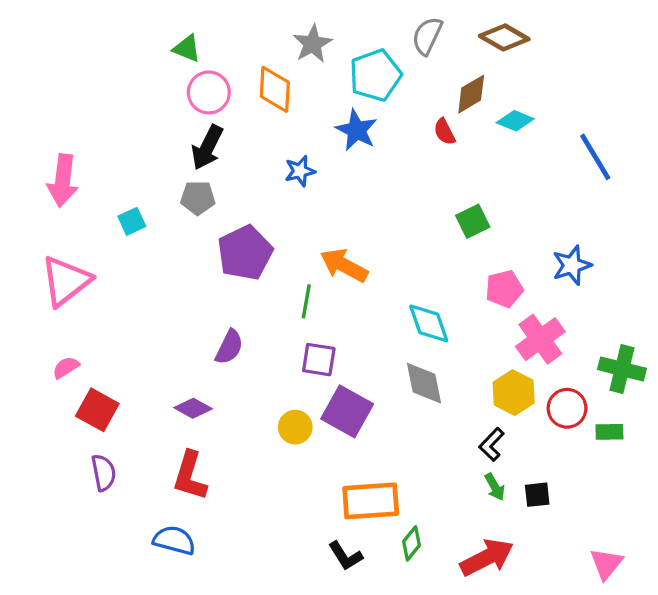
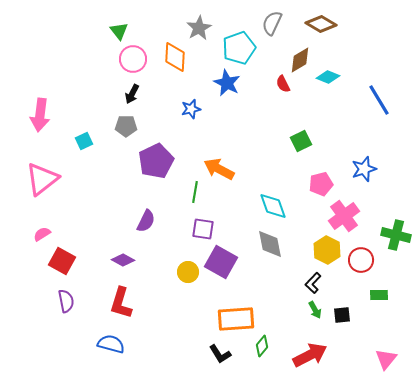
green triangle: (187, 48) -> (119, 31), turned 30
black arrow: (207, 147) -> (132, 94), size x0.7
green rectangle: (609, 432) -> (379, 295), moved

